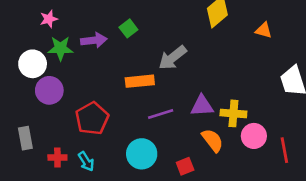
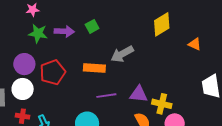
white circle: (33, 64) -> (23, 89), moved
red pentagon: (92, 118) -> (53, 72), moved

